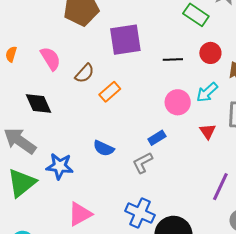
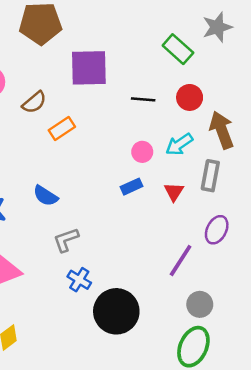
pink circle: (178, 102) -> (142, 152), size x0.7
blue rectangle: (157, 138) -> (131, 187), moved
gray L-shape: (143, 163) -> (66, 240), moved
blue cross: (140, 213) -> (79, 280), size x0.7

